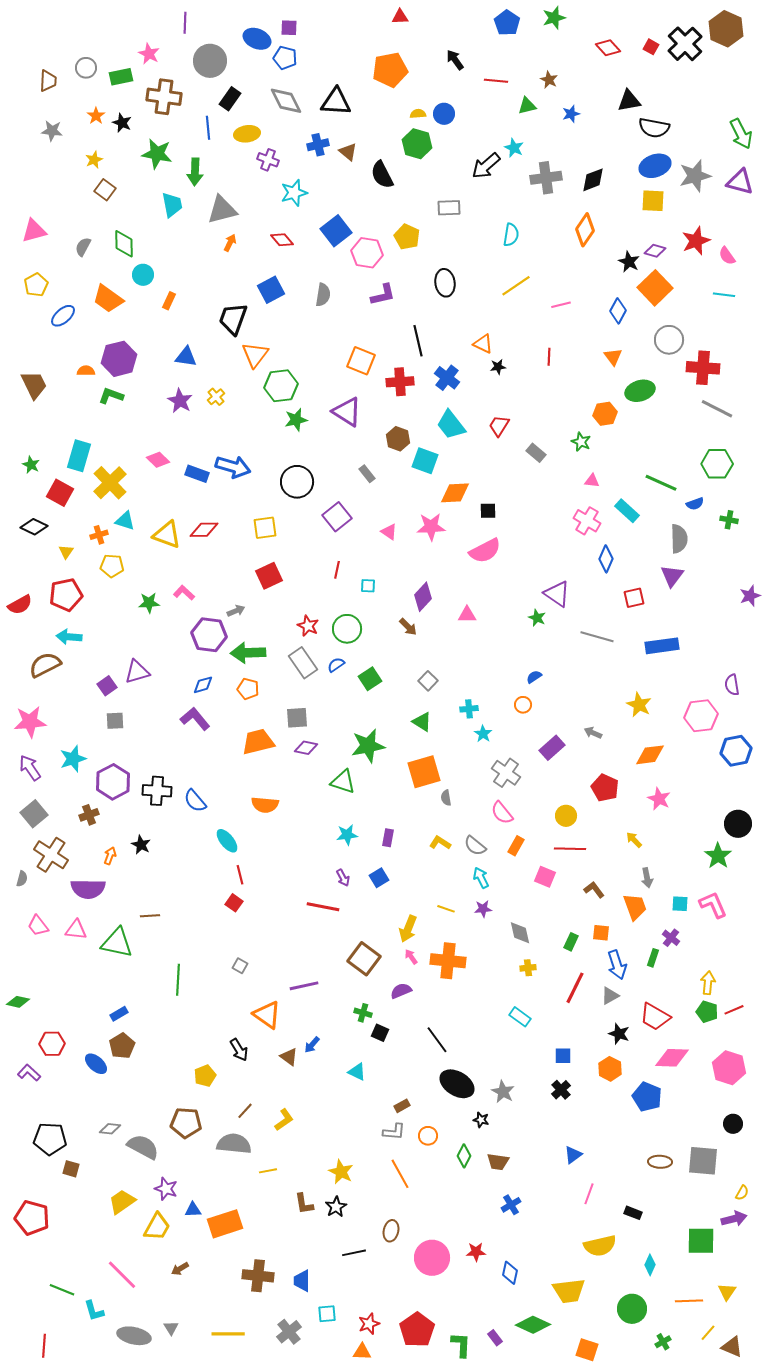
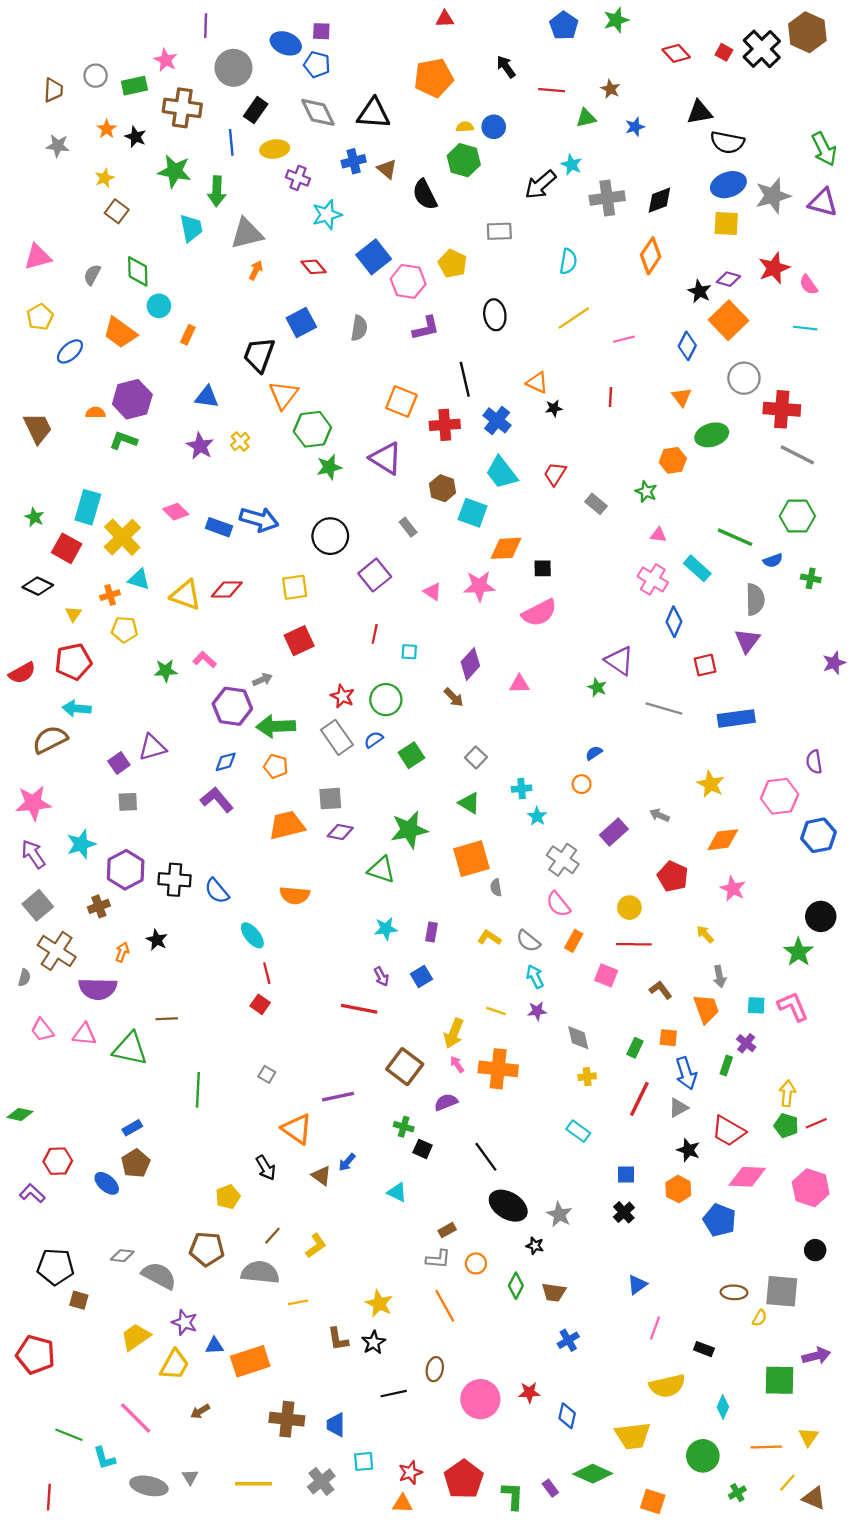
yellow semicircle: (742, 1193) -> (760, 1318), moved

